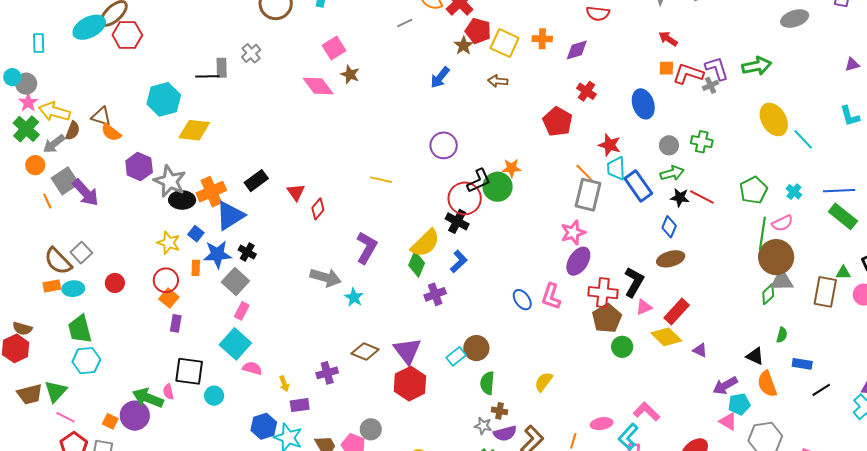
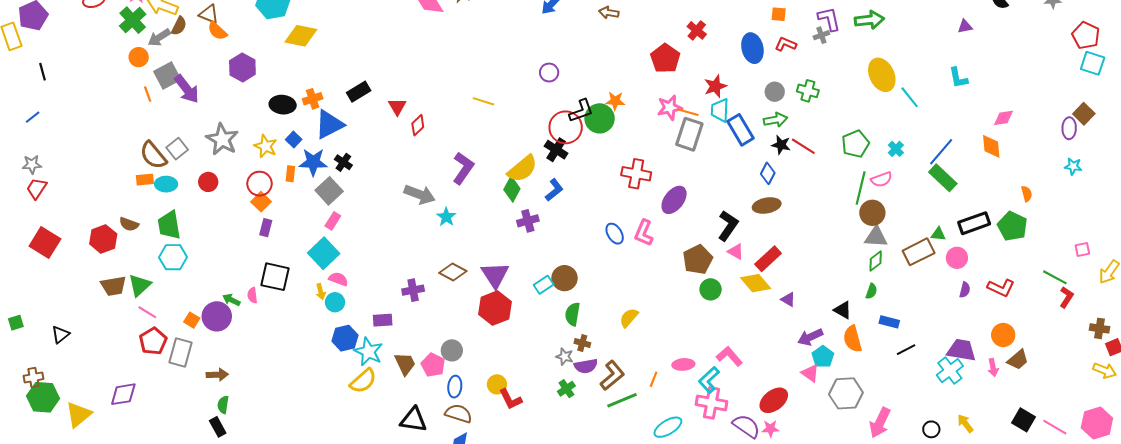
red L-shape: (688, 74) -> (786, 44), moved, size x0.7
purple circle: (444, 145) -> (549, 73), size x0.7
red star: (610, 145) -> (715, 86), turned 30
orange line: (585, 173) -> (688, 112), turned -35
gray star: (170, 181) -> (222, 139), moved
blue line: (839, 191) -> (941, 152), turned -52
orange cross: (211, 192) -> (313, 99), size x0.7
pink star: (573, 233) -> (670, 108), moved
brown circle: (776, 257) -> (872, 213), size x0.7
brown rectangle: (825, 292) -> (919, 252), turned 48
red cross: (603, 293) -> (636, 174), moved
green diamond: (768, 294) -> (876, 261), moved
pink triangle: (644, 307) -> (736, 252), turned 48
brown semicircle: (22, 329) -> (129, 224), moved
yellow arrow: (284, 384) -> (321, 292), moved
cyan circle: (214, 396) -> (335, 302), moved
green arrow: (148, 398) -> (231, 300), size x0.6
cyan pentagon: (739, 404) -> (823, 357), turned -30

